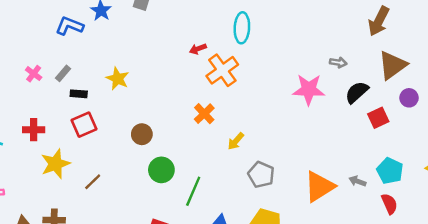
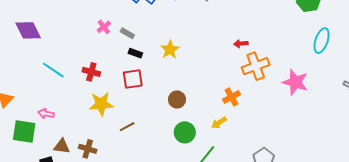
cyan ellipse: (242, 28) -> (322, 41), moved
gray rectangle: (63, 73) -> (127, 33), turned 64
pink star: (309, 90) -> (295, 82), moved
yellow arrow: (236, 141) -> (219, 123), moved

